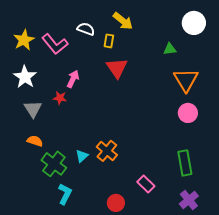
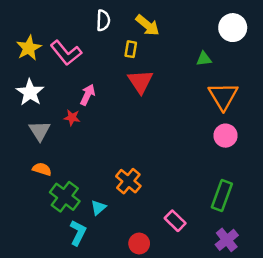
white semicircle: (86, 29) -> (103, 20), moved, turned 72
cyan triangle: (82, 156) -> (98, 208), moved
green rectangle: (185, 163) -> (222, 196), turned 30

